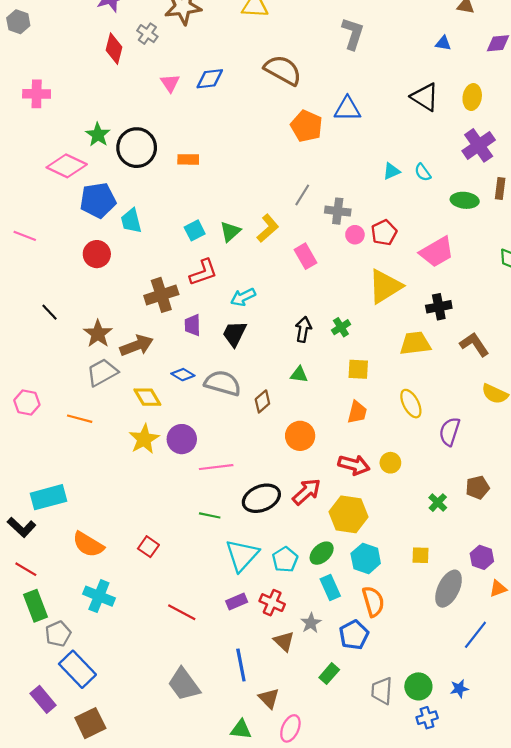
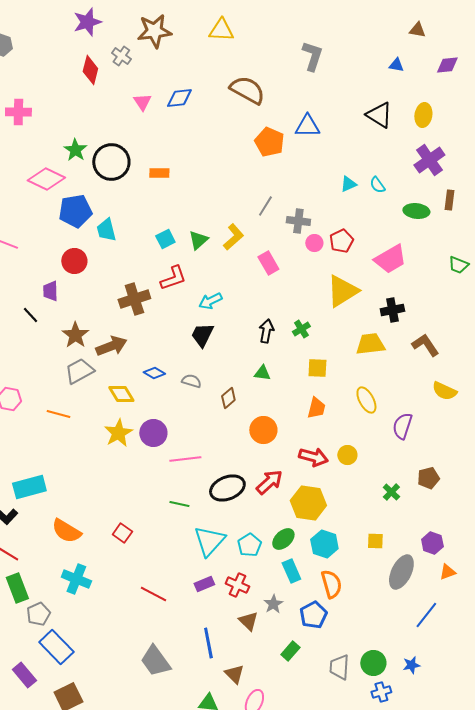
purple trapezoid: (193, 325) -> (50, 291), moved
gray semicircle: (223, 383) -> (191, 381), size x0.6

